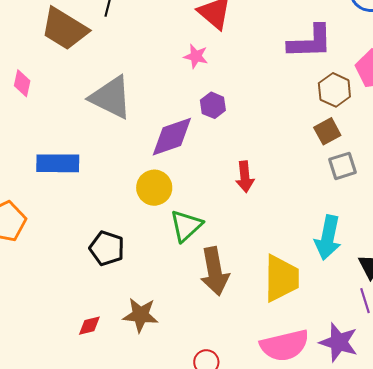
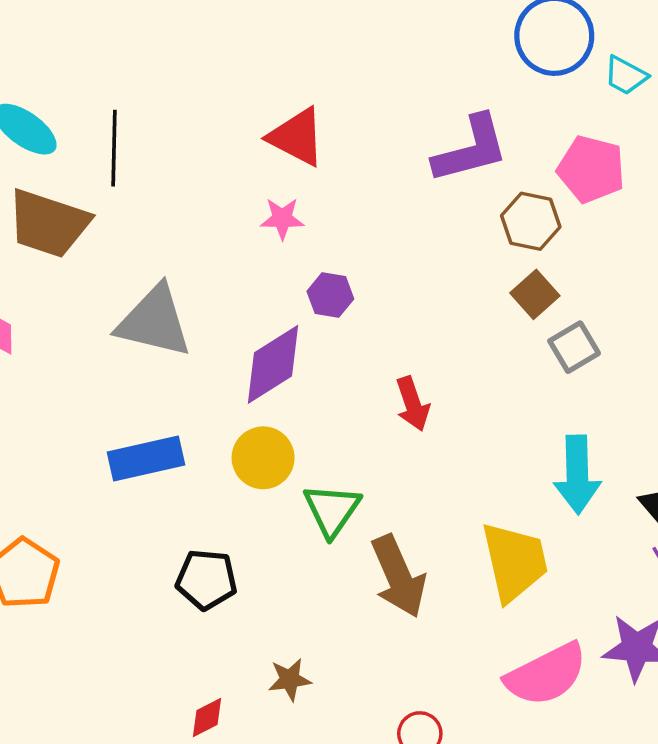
blue rectangle: (58, 163) -> (146, 459), moved
brown star: (140, 315) -> (290, 679), size x0.7

